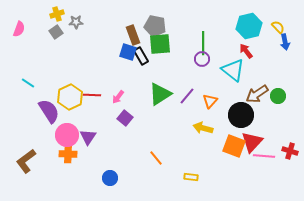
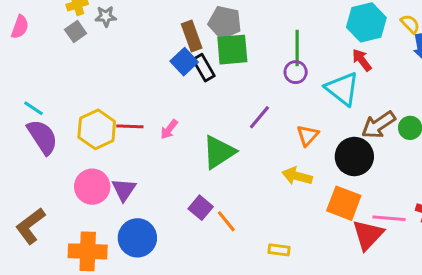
blue square: (128, 52) -> (184, 62), turned 30
green triangle: (160, 94) -> (219, 152), moved
purple line: (187, 96) -> (259, 117), moved
purple semicircle: (49, 111) -> (42, 137), moved
purple square: (125, 118) -> (201, 208), moved
red triangle: (252, 142) -> (368, 235), moved
orange cross: (68, 154) -> (88, 251), moved, size x1.4
blue circle: (110, 178) -> (137, 238), moved, size x1.6

